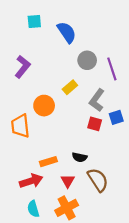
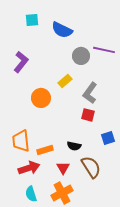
blue semicircle: (67, 32) -> (62, 30), turned 150
purple line: (112, 69) -> (104, 50), moved, turned -60
blue square: (116, 117) -> (108, 138), moved
orange trapezoid: (20, 126) -> (21, 141), moved

